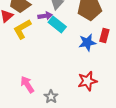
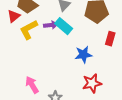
purple arrow: (45, 16) -> (51, 25), moved
blue star: (87, 43) -> (83, 55), moved

